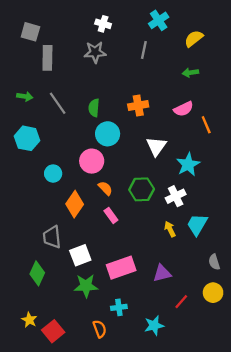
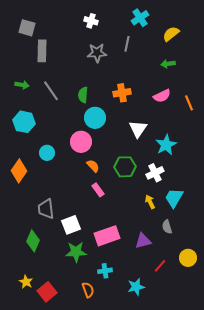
gray star: (95, 52) -> (97, 53), moved
orange line: (206, 125) -> (189, 103), moved
orange diamond: (75, 204) -> (19, 171), moved
gray semicircle: (214, 262) -> (167, 227), moved

